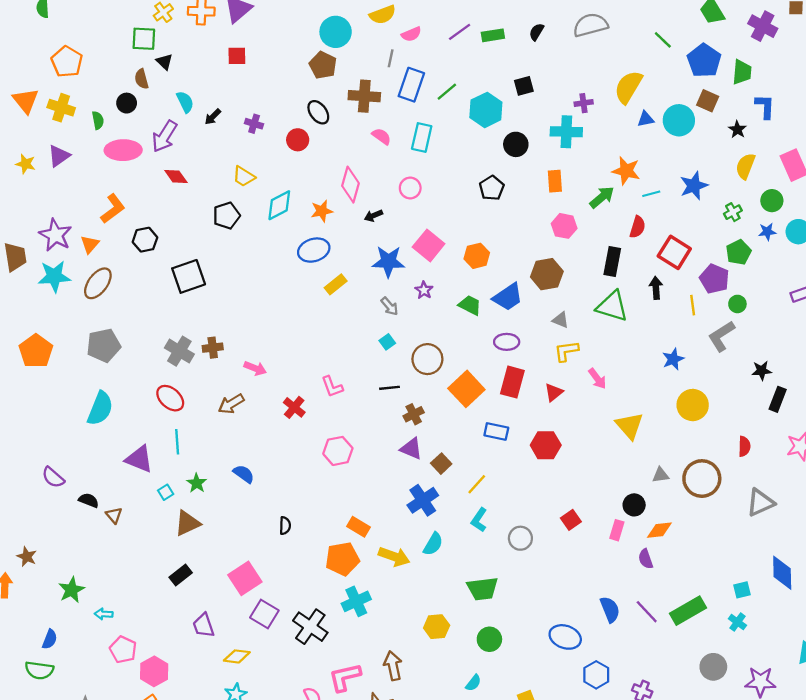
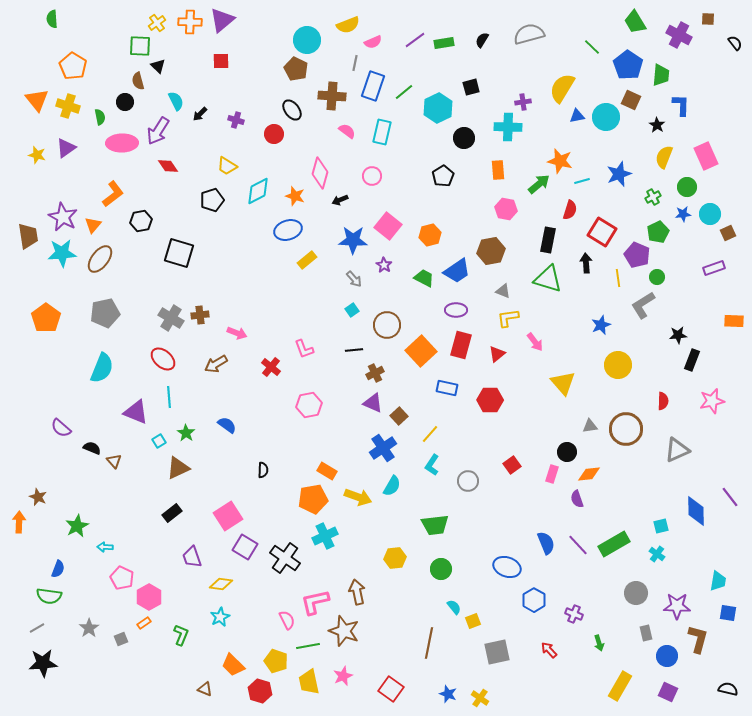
orange star: (322, 211) -> (295, 196), turned 30
black square: (189, 276) -> (179, 253), turned 36
cyan semicircle: (473, 683) -> (454, 607), moved, turned -77

